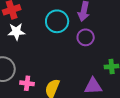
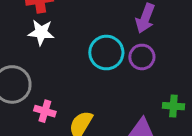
cyan circle: (57, 21) -> (106, 53), moved

